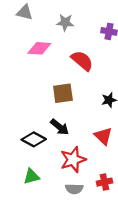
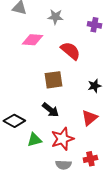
red triangle: (103, 136) -> (89, 118), turned 36
black diamond: (34, 139) -> (14, 121), moved
green triangle: (31, 176) -> (34, 140), moved

